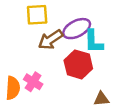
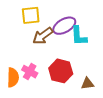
red hexagon: (78, 64) -> (61, 71), moved

